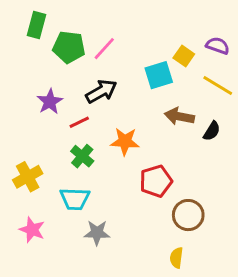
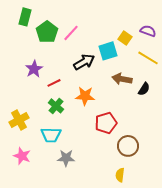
green pentagon: (69, 47) -> (47, 32), turned 30
black arrow: (101, 91) -> (84, 62), moved

